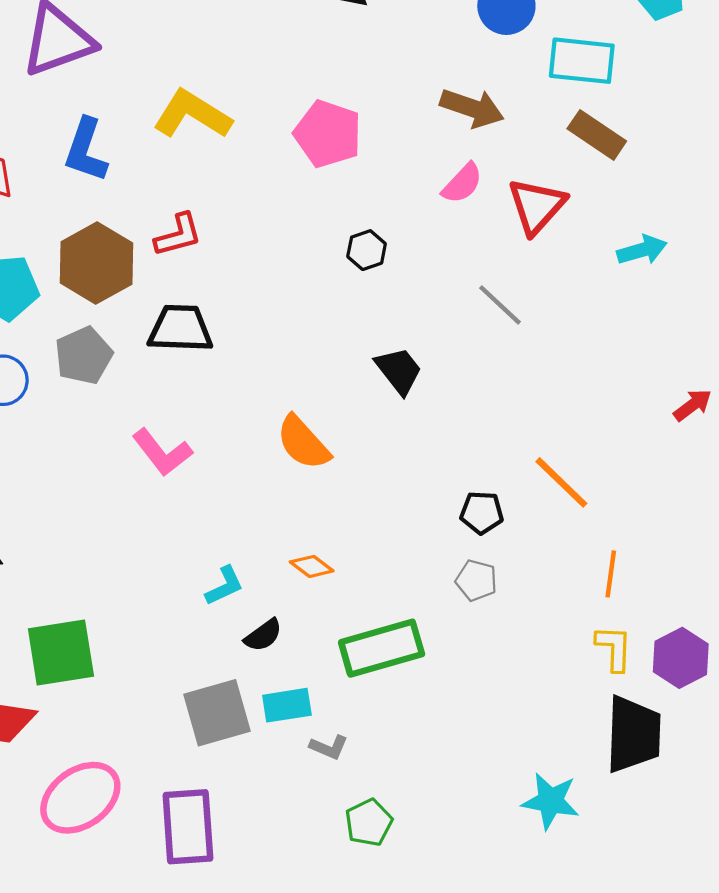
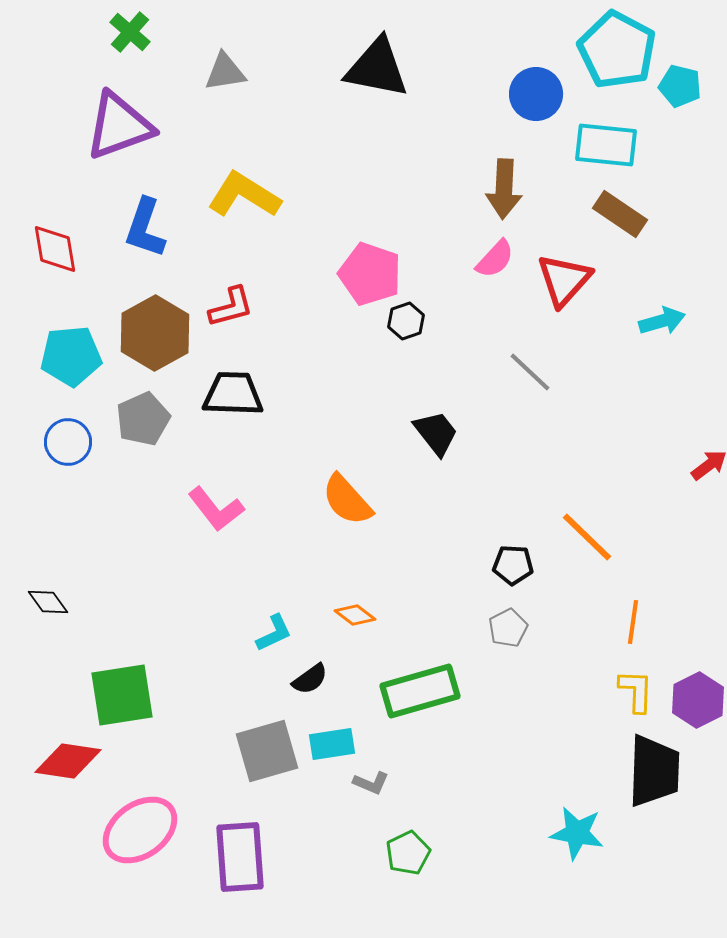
brown arrow: (472, 108) -> (504, 189), turned 74
pink pentagon: (328, 134) -> (370, 274), moved
gray pentagon: (476, 580) -> (508, 628), turned 30

